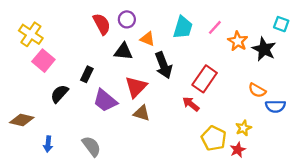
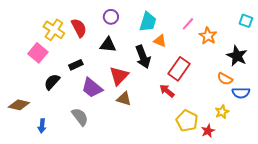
red semicircle: (102, 24) -> (79, 28), moved
cyan trapezoid: (183, 27) -> (148, 22), moved
yellow cross: (31, 34) -> (54, 30), moved
orange triangle: (147, 39) -> (160, 41), moved
black star: (264, 49) -> (237, 56), moved
black rectangle: (87, 74) -> (76, 65), turned 40
yellow star: (243, 128) -> (222, 112), moved
gray semicircle: (91, 146) -> (80, 117), moved

